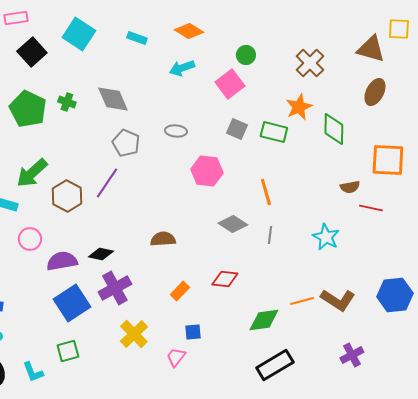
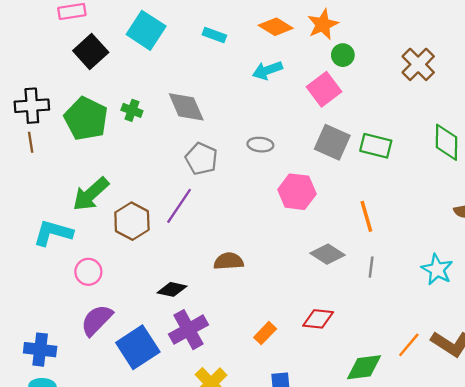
orange star: (299, 107) -> (323, 24), moved
gray square: (237, 129) -> (332, 142), size x1.4
brown semicircle: (163, 239) -> (229, 261), moved
purple semicircle: (62, 261) -> (97, 320), moved, turned -36
orange line: (302, 301) -> (409, 345), turned -35

